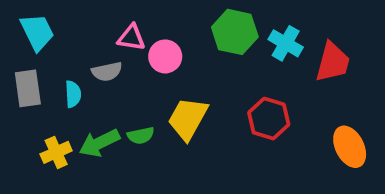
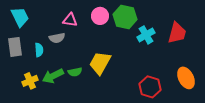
cyan cross: (286, 43) -> (146, 35), moved, turned 30
pink circle: (165, 56) -> (100, 16), moved
red hexagon: (269, 119) -> (150, 87), moved

